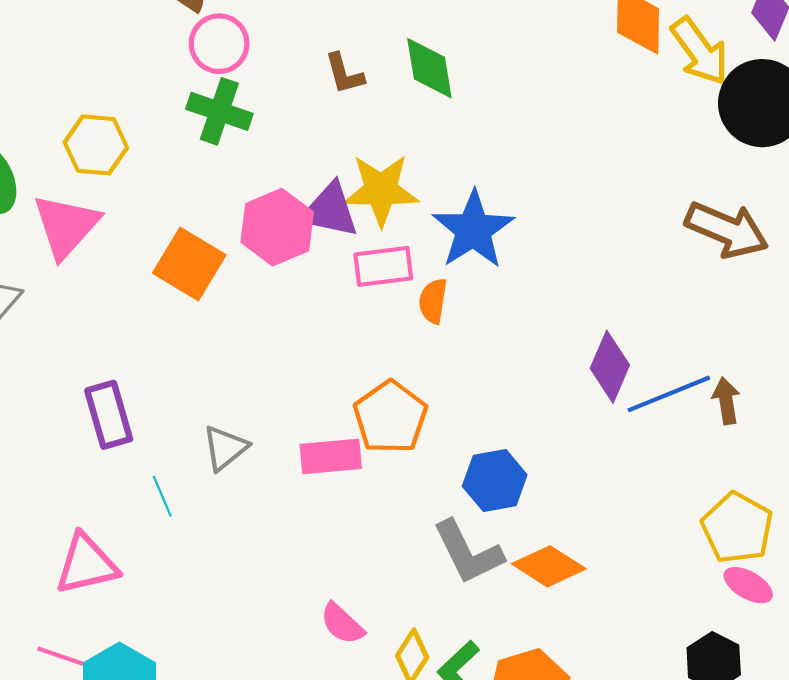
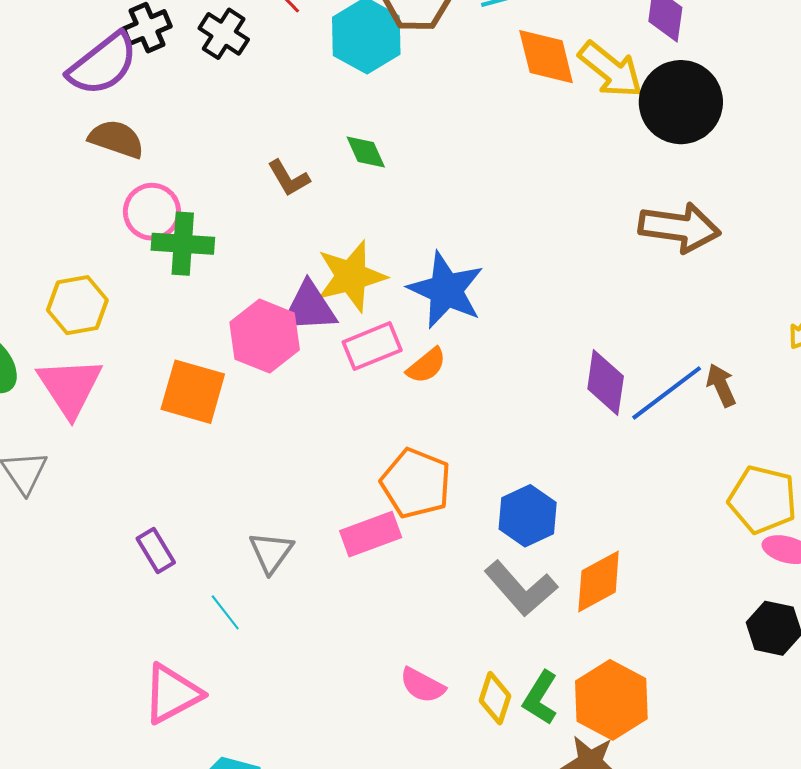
pink circle: (219, 44) -> (152, 212), moved
green diamond: (429, 68) -> (366, 152), size x0.7
orange semicircle: (433, 301) -> (426, 366), turned -123
purple rectangle: (109, 415) -> (156, 551), size x0.7
orange diamond: (549, 566) -> (599, 581), turned -46

